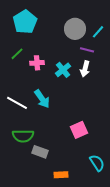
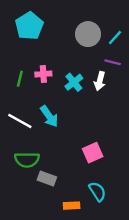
purple line: (87, 50) -> (113, 62), moved
green line: (17, 54) -> (20, 79), moved, turned -32
cyan semicircle: (97, 163) -> (97, 191), moved

